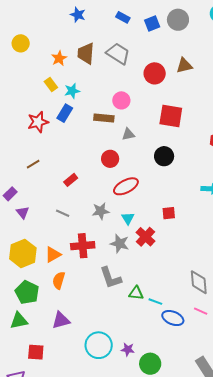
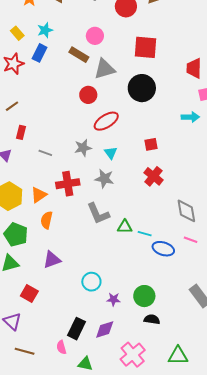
yellow rectangle: (51, 85) -> (17, 33), moved
brown rectangle: (104, 118) -> (79, 55), turned 30
gray triangle: (128, 134) -> (105, 69), size x1.6
black circle: (164, 156) -> (142, 88), size x1.4
red rectangle: (71, 180) -> (21, 132), moved, turned -32
red cross: (145, 237) -> (153, 176), moved
cyan circle: (99, 345) -> (91, 282), size x0.7
purple star: (128, 349) -> (113, 299), moved
red square: (36, 352) -> (29, 293), turned 30

